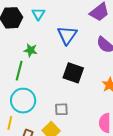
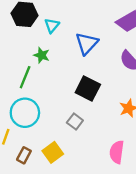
cyan triangle: (38, 14) -> (52, 26), moved
gray square: (61, 109) -> (75, 122), moved, turned 32

